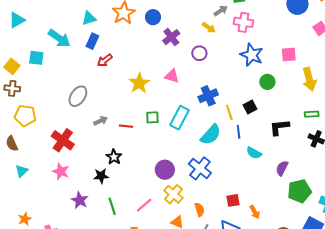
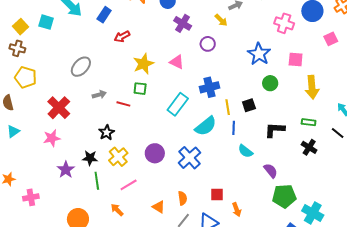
pink cross: (244, 22) -> (284, 23), moved
purple cross: (171, 37) -> (183, 23), turned -30
red arrow: (105, 60) -> (122, 37), moved
green square: (152, 117) -> (140, 89), moved
purple semicircle: (282, 168) -> (271, 171), turned 105
pink star: (61, 171) -> (52, 138), turned 30
black star: (101, 176) -> (90, 158), moved
yellow cross: (173, 194) -> (118, 157), moved

